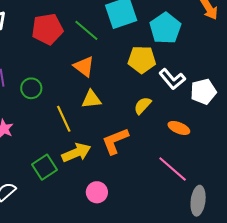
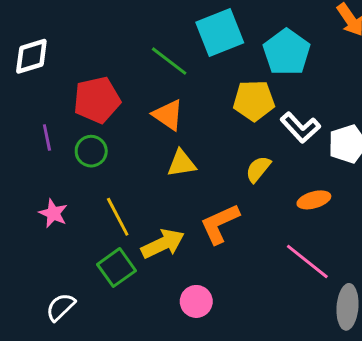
red pentagon: (47, 29) -> (97, 100), moved
yellow line: (64, 119) -> (118, 217), moved
orange ellipse: (179, 128) -> (314, 200), turned -35

